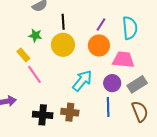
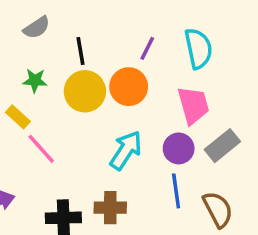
orange circle: (99, 45) -> (129, 87), moved
pink trapezoid: (123, 60) -> (193, 105), turned 75
brown semicircle: (140, 111) -> (218, 209), moved

